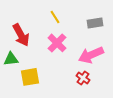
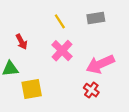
gray rectangle: (95, 23) -> (96, 18), moved
red arrow: (21, 35) -> (21, 42), size x0.6

